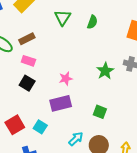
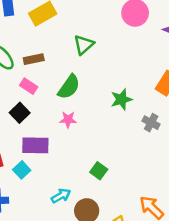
green semicircle: (92, 22) -> (69, 87), moved, size x1.5
green star: (105, 71) -> (121, 99), moved
purple rectangle: (61, 103) -> (35, 145), moved

